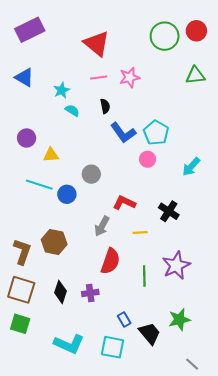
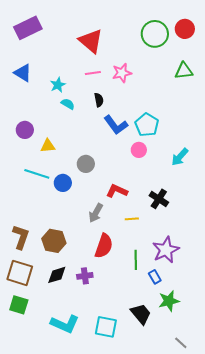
brown hexagon: (54, 242) -> (54, 241), moved
black diamond: (61, 292) -> (57, 275), turned 55
blue rectangle: (124, 320) -> (155, 277), moved

